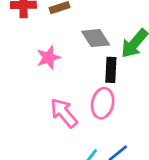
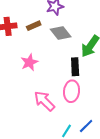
gray diamond: (96, 38) -> (61, 33), moved

